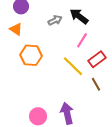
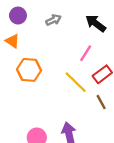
black arrow: (79, 16) -> (96, 23), moved
gray arrow: (55, 20) -> (53, 20), moved

